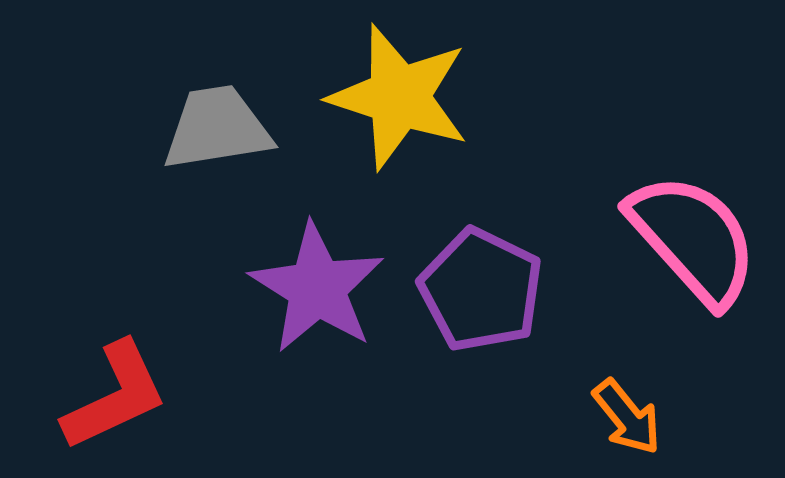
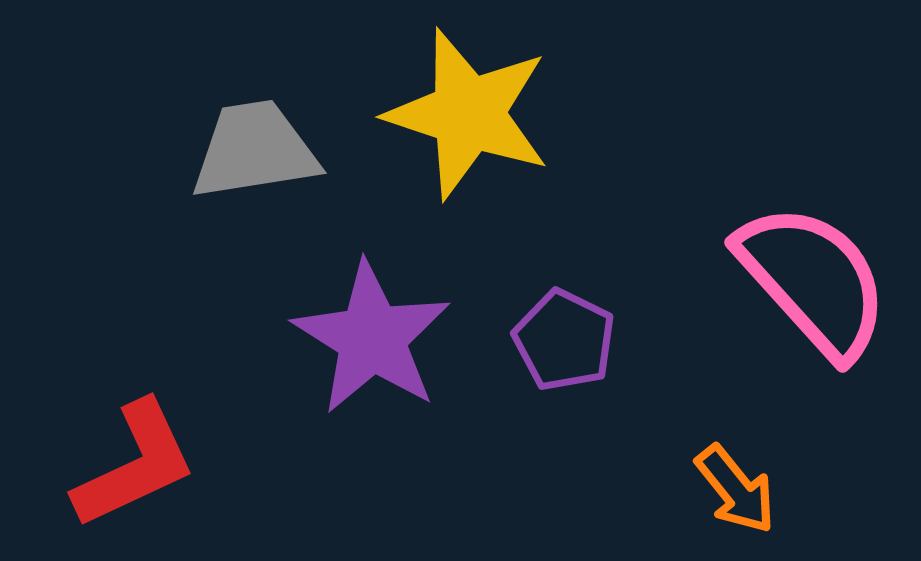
purple pentagon: (481, 290) -> (564, 340), size x0.7

